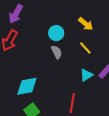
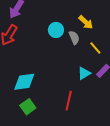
yellow line: (85, 48) -> (95, 48), moved
gray semicircle: (57, 52) -> (74, 38), moved

